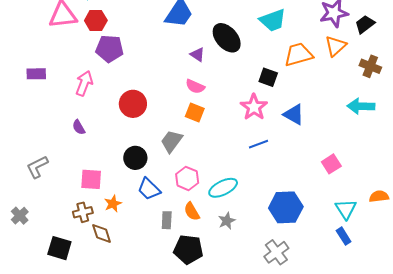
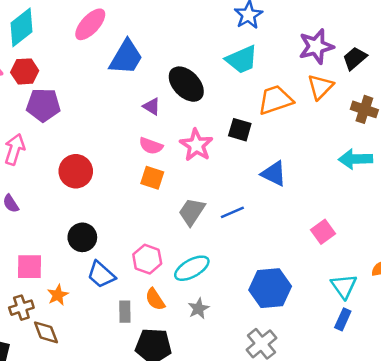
pink star: (254, 107) -> (196, 145), moved
gray trapezoid: (172, 141) -> (192, 212), moved
blue rectangle: (344, 236) -> (343, 319), turned 60

